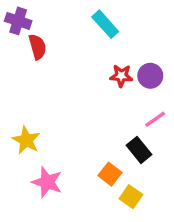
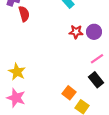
black rectangle: (139, 150) -> (96, 80), moved
pink star: (47, 182) -> (16, 98), moved

